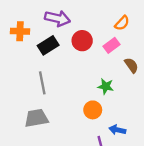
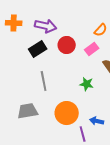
orange cross: (20, 31) -> (14, 23), moved
gray line: (42, 83) -> (44, 81), moved
orange circle: (93, 110) -> (67, 113), moved, size x1.5

